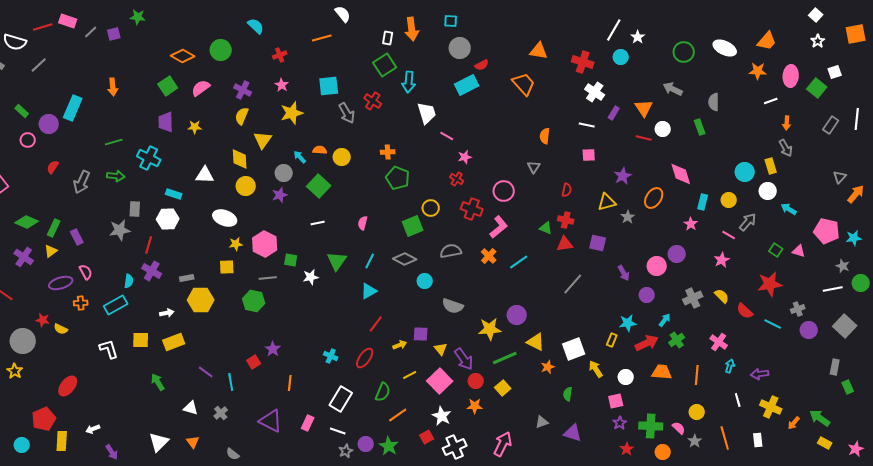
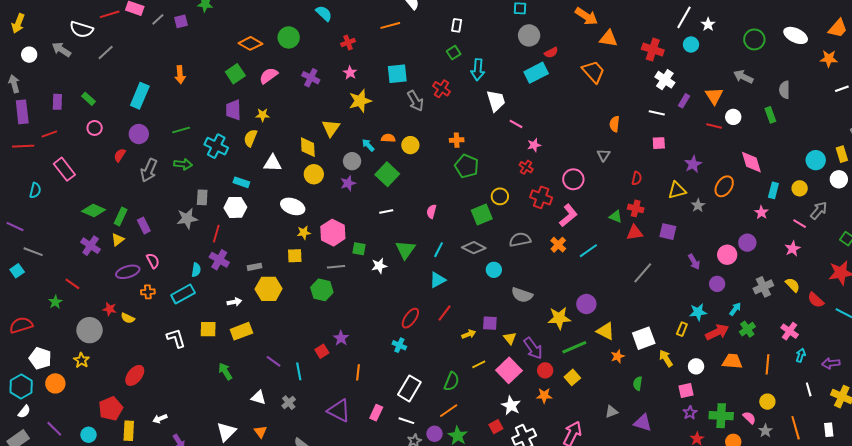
orange arrow: (412, 29) -> (586, 16), moved, turned -50
green square: (385, 65) -> (454, 53), size x0.6
yellow semicircle: (242, 116) -> (250, 138), moved
purple circle: (49, 124) -> (139, 134), moved
red ellipse: (365, 358) -> (410, 318), moved
orange line: (398, 415) -> (449, 411), moved

